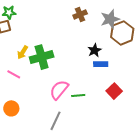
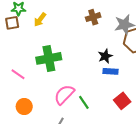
yellow arrow: (23, 52) -> (40, 20), moved
green line: (78, 96) -> (84, 102), turned 56
orange circle: (11, 108) -> (24, 107), moved

